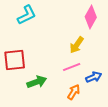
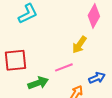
pink line: (72, 67) -> (64, 67), moved

